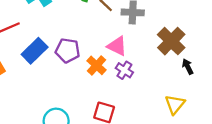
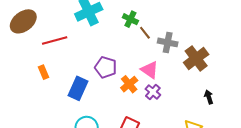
brown cross: (171, 41) -> (196, 58), moved
blue rectangle: (35, 51) -> (78, 88), moved, turned -30

